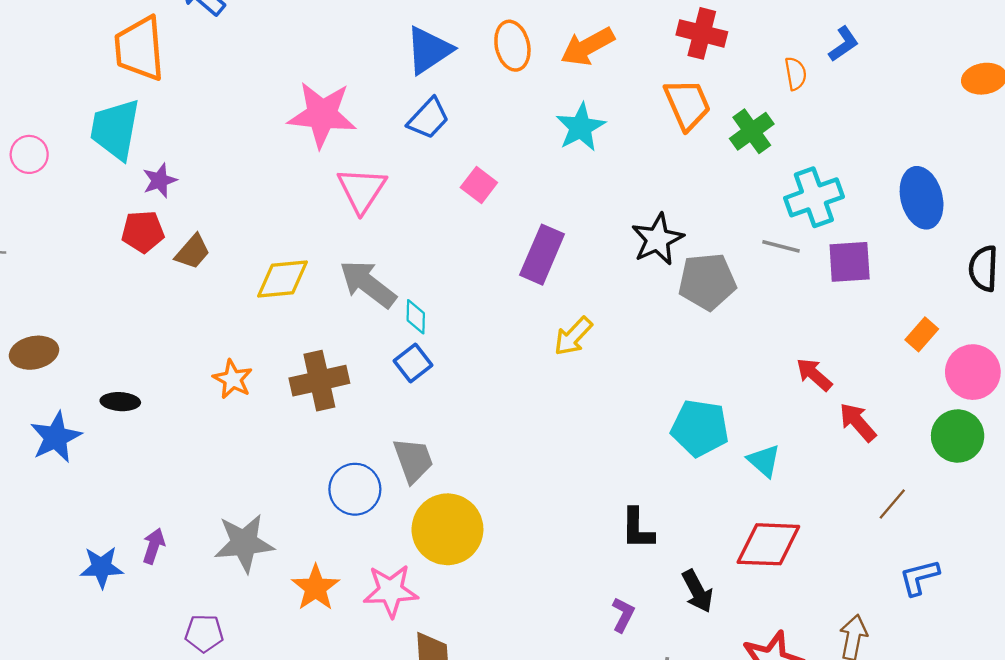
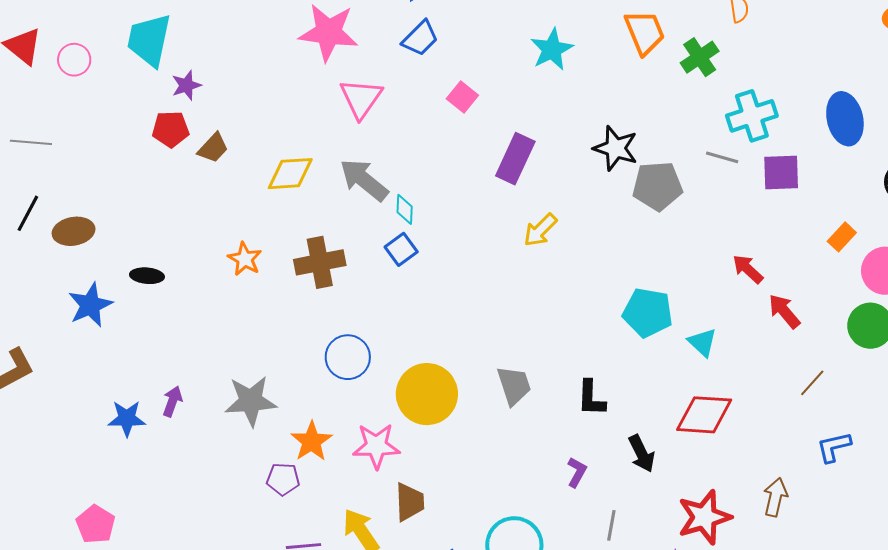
black star: (658, 239) -> (616, 148), turned -30
gray trapezoid: (413, 460) -> (514, 385), moved
purple pentagon: (204, 633) -> (283, 479), moved

